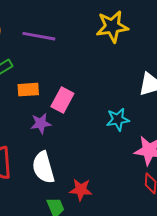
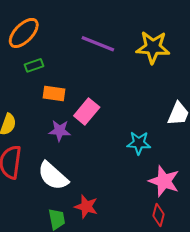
purple line: (39, 36) -> (98, 44), moved
white semicircle: (43, 167) -> (53, 176), turned -44

